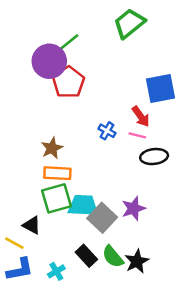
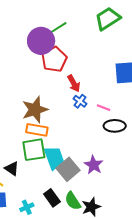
red arrow: (141, 116) -> (74, 83), moved
brown star: (52, 148) -> (35, 110), size x1.5
cyan trapezoid: (83, 205) -> (54, 158), turned 60
purple star: (133, 208) -> (94, 165), turned -30

